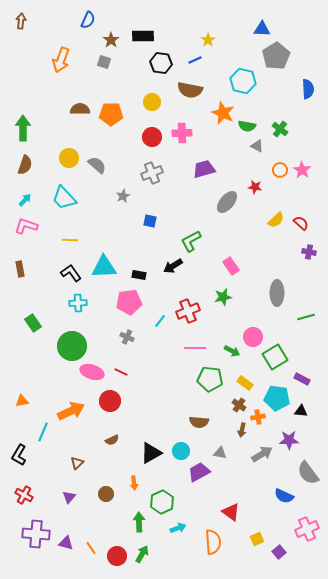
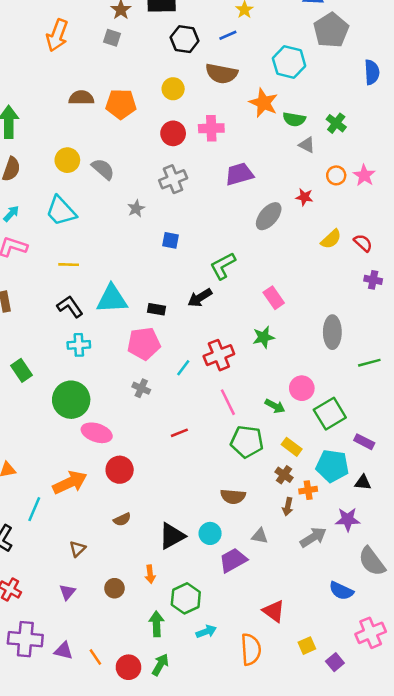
pink line: (195, 348) -> (228, 402), turned 65
red line: (121, 372) -> (179, 433), moved, turned -48

